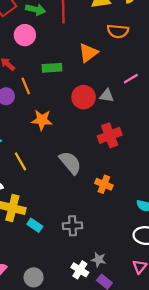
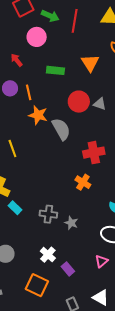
orange triangle: (88, 53) -> (90, 63), turned -36
orange line: (26, 86) -> (29, 92), moved
red cross: (110, 135) -> (94, 153), moved
gray semicircle: (70, 163) -> (61, 129), moved
gray star: (99, 260) -> (71, 223), moved

